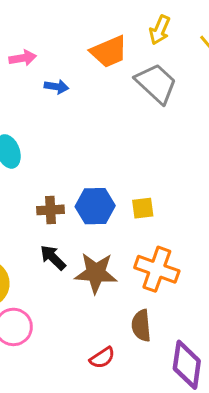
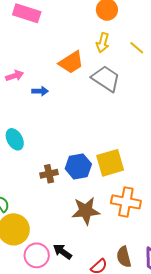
yellow square: (143, 208) -> (110, 163), size x1.8
black arrow: (53, 258) -> (62, 252), moved
brown semicircle: (141, 326) -> (124, 257), moved

